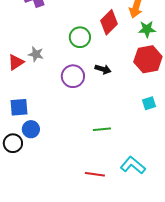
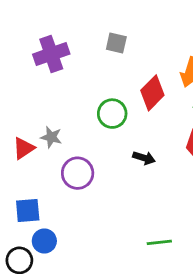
purple circle: (73, 76) -> (78, 173), moved
green line: (102, 129) -> (159, 242), moved

